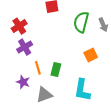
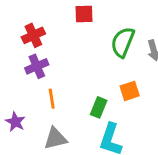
green rectangle: (56, 70) -> (99, 107), moved
purple star: (23, 82) -> (15, 122), moved

